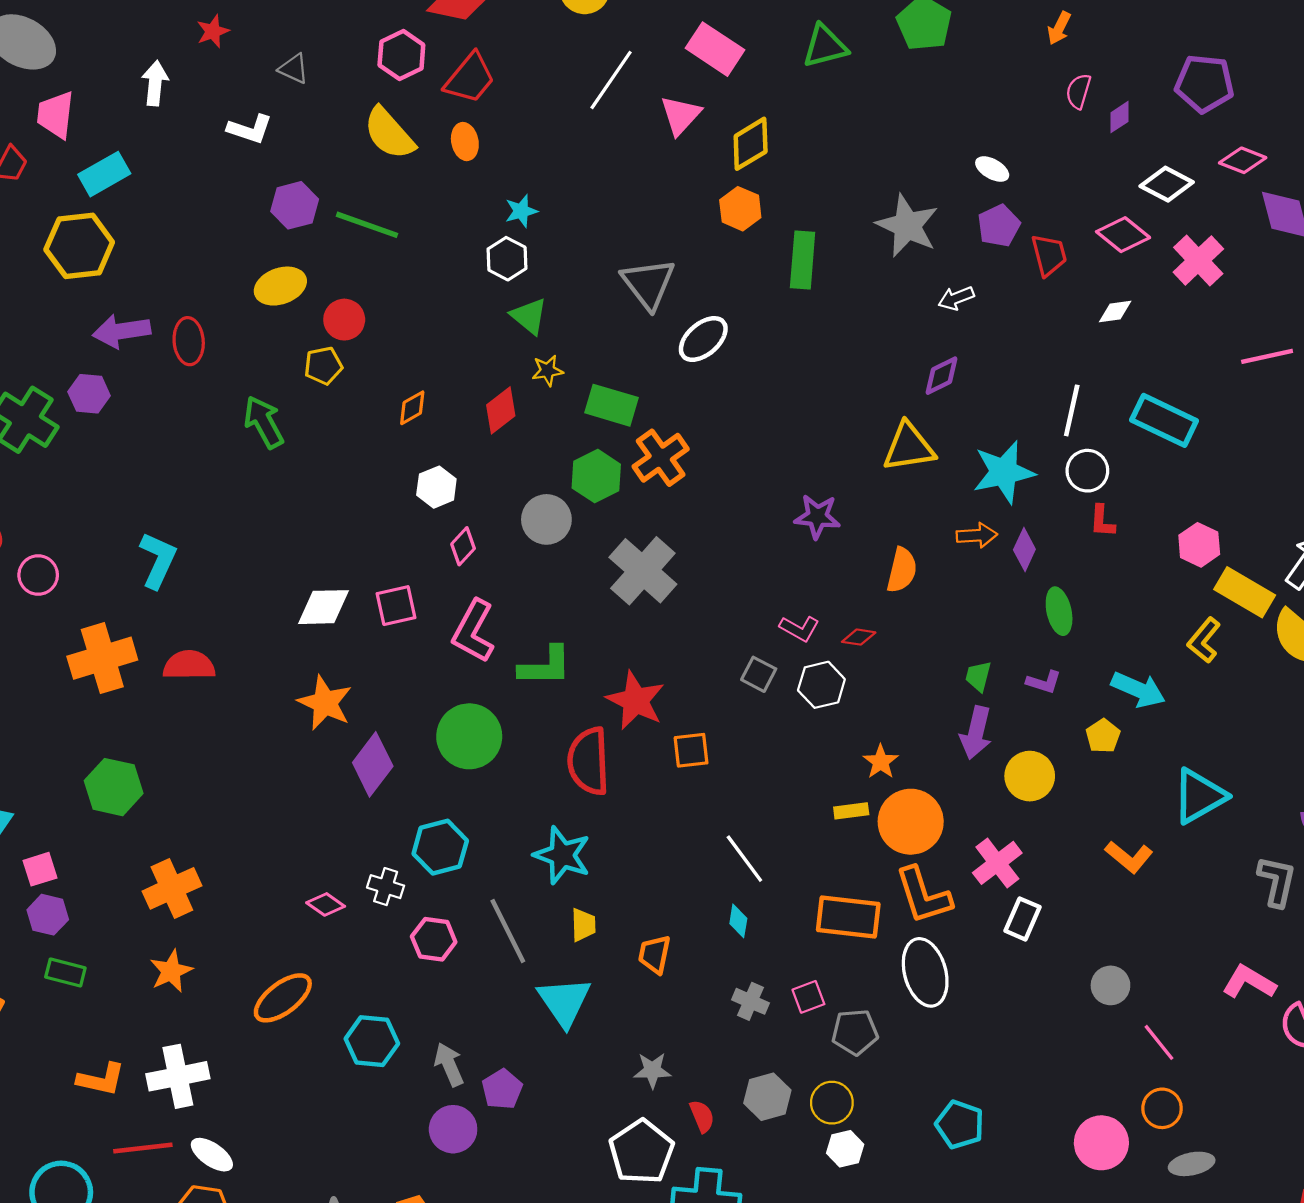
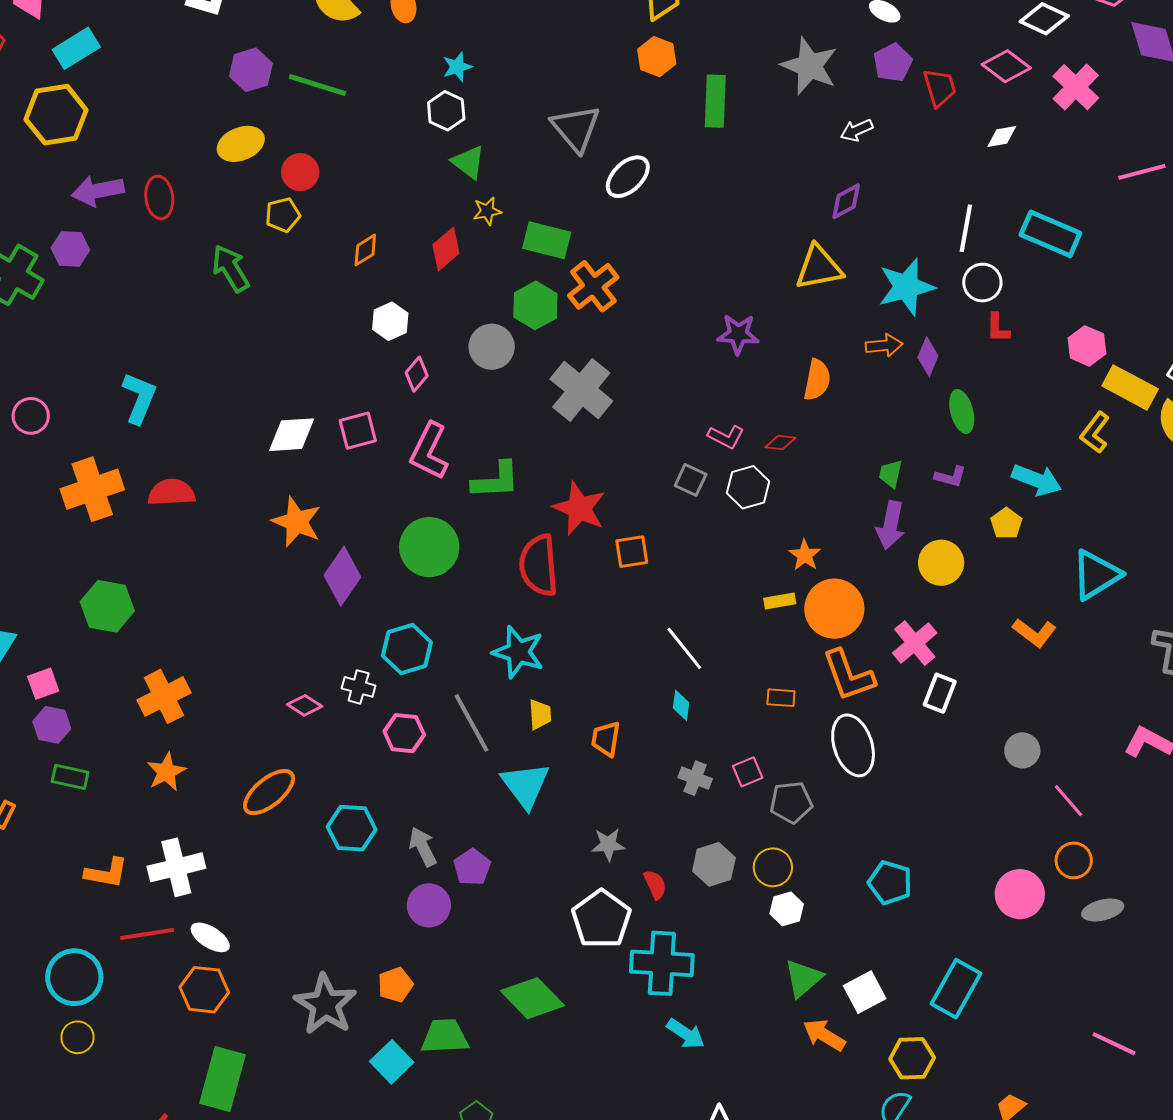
orange rectangle: (848, 917) -> (781, 698), size x0.5

